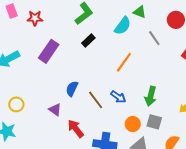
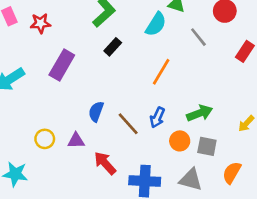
green arrow: (151, 96) -> (200, 113), turned -120
blue arrow: (118, 97) -> (157, 117), turned 84
yellow circle: (16, 104) -> (45, 139), moved
purple triangle: (55, 110) -> (76, 141), turned -32
orange circle: (133, 124) -> (180, 141), moved

